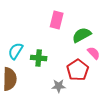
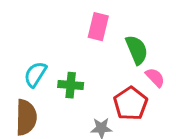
green semicircle: (82, 35) -> (137, 50), turned 96

